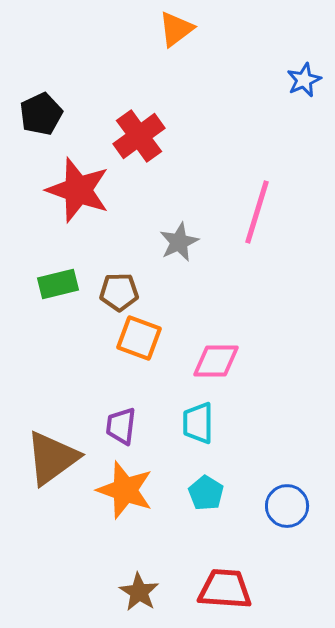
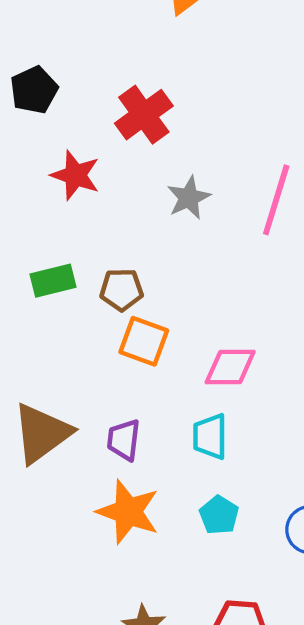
red star: (78, 190) -> (75, 175), size x0.7
gray star: (179, 242) -> (189, 198), moved
brown triangle: (52, 458) -> (42, 433), moved

